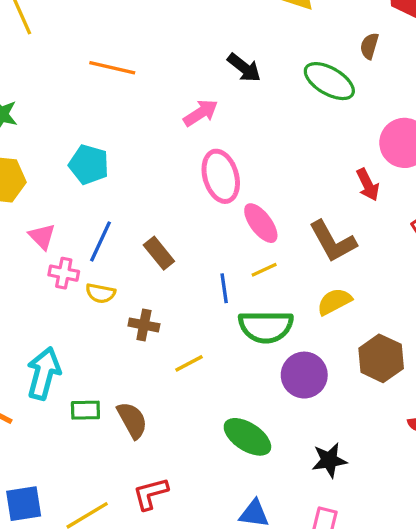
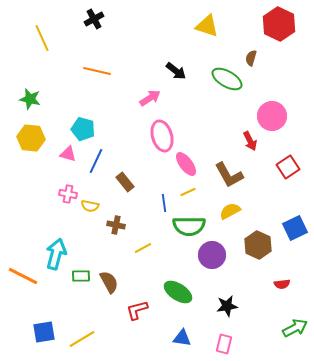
pink triangle: (42, 236) -> (68, 154), moved, turned -30
blue line: (100, 241) -> (96, 161), moved
red L-shape: (151, 494) -> (137, 310), moved

